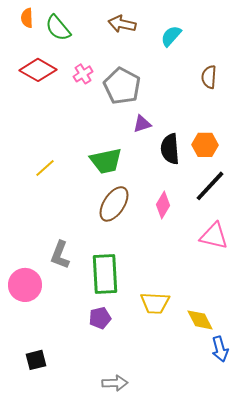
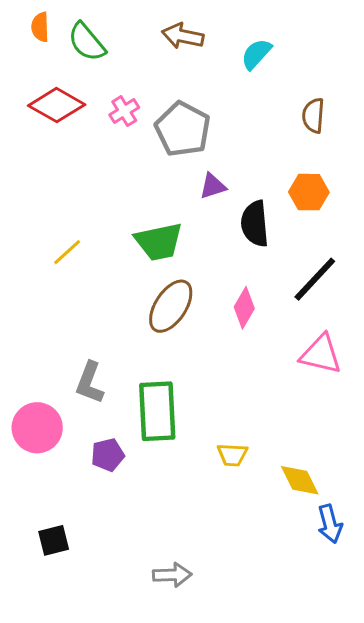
orange hexagon: (205, 145) -> (309, 192), moved
yellow trapezoid: (155, 303) -> (232, 455), size x0.7
purple pentagon: (100, 318) -> (108, 455), moved

